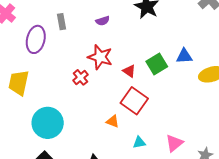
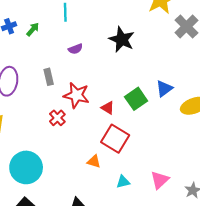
purple semicircle: (103, 21) -> (75, 49), moved
gray rectangle: (62, 22) -> (49, 77), moved
blue triangle: (184, 56) -> (164, 89), turned -30

